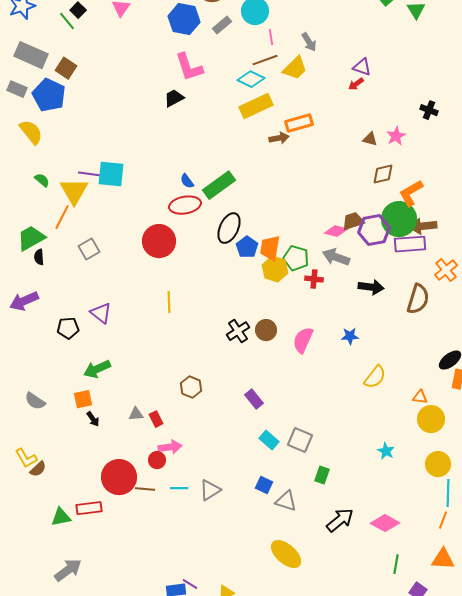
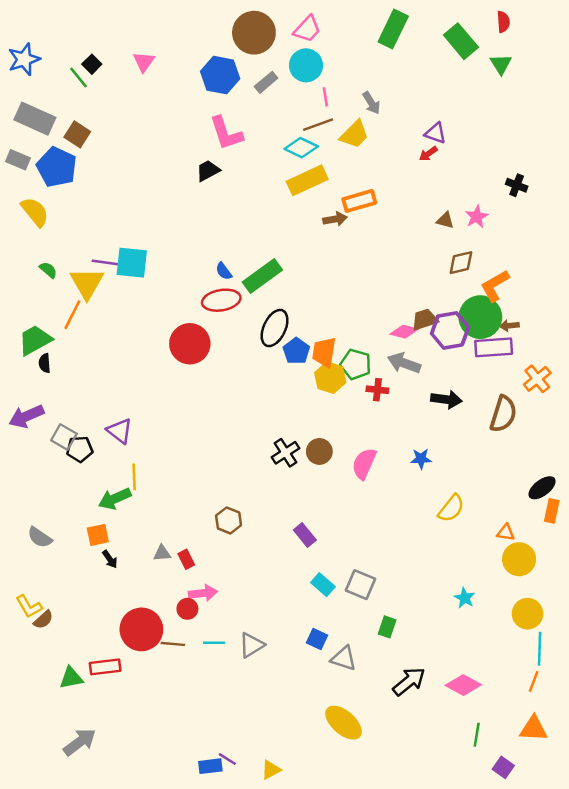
brown arrow: (423, 226) -> (509, 326), size x0.6
gray square: (89, 249) -> (64, 437), moved, turned -30
yellow line: (169, 302) -> (134, 477), moved

